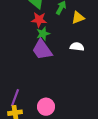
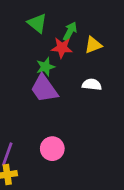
red star: (39, 20) -> (62, 48), moved
pink circle: (46, 107) -> (52, 149), moved

